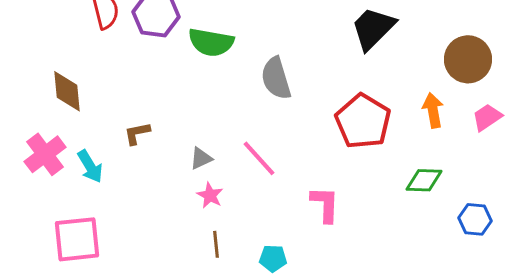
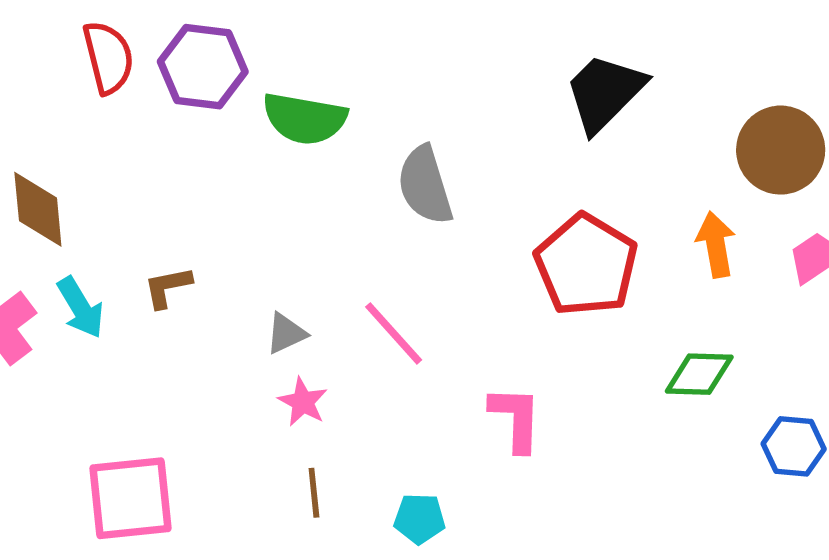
cyan arrow: (90, 166) -> (81, 307), moved
pink square: (77, 239) -> (131, 498), moved

